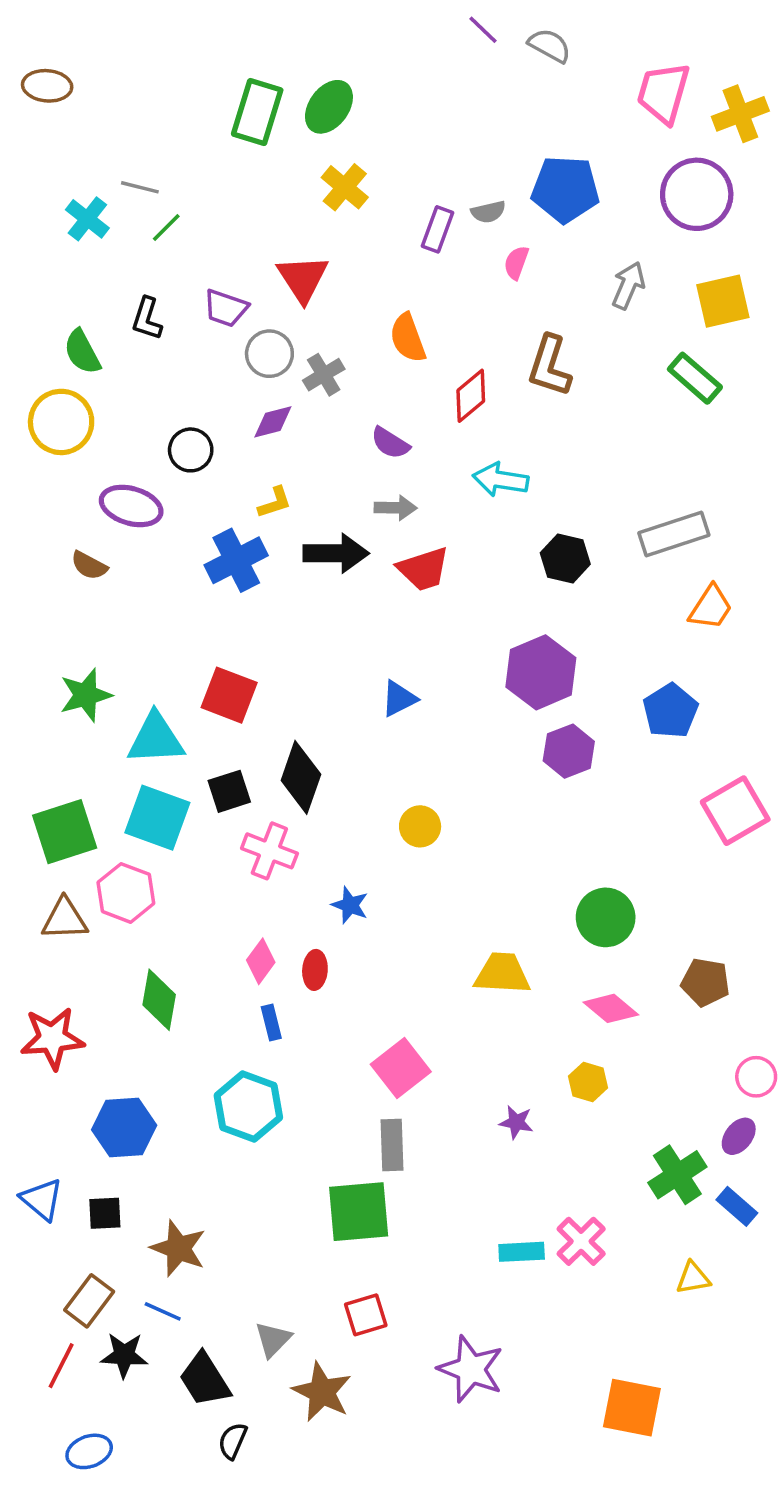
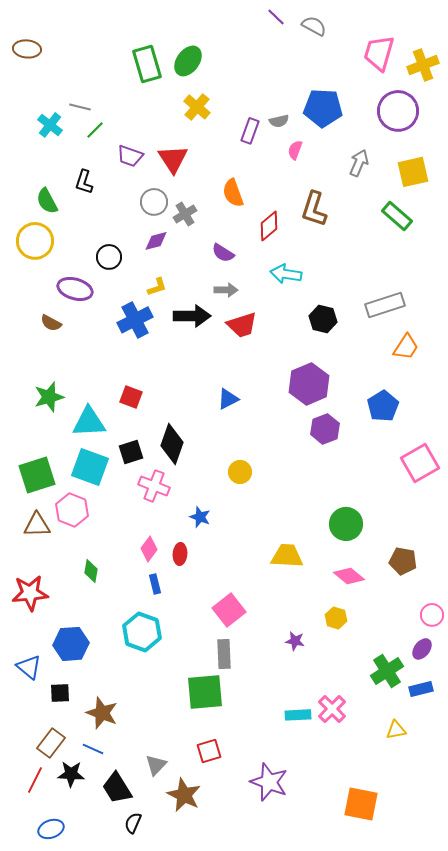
green rectangle: (257, 112) -> (147, 64), turned -33
purple trapezoid: (226, 308) -> (130, 156), moved
red square: (229, 695) -> (131, 397), size x0.7
green diamond: (159, 1000) -> (91, 571), size x0.7
blue triangle: (42, 1199) -> (29, 667), moved
blue rectangle: (737, 1206) -> (421, 689), turned -55

